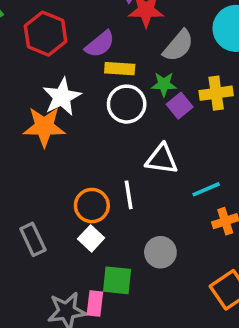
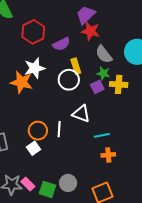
gray semicircle: (178, 46) -> (104, 54), turned 90
yellow rectangle: (120, 69) -> (76, 66), moved, turned 56
green star: (164, 84) -> (103, 73), moved
gray circle: (160, 252) -> (68, 183), moved
green square: (117, 280) -> (47, 189), moved
pink rectangle: (95, 303) -> (28, 184), turned -64

